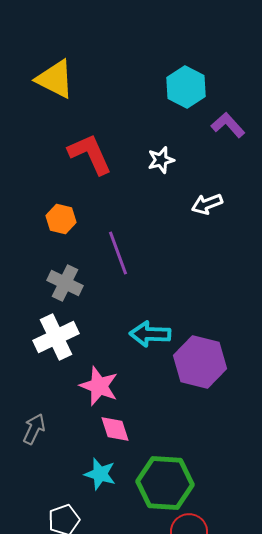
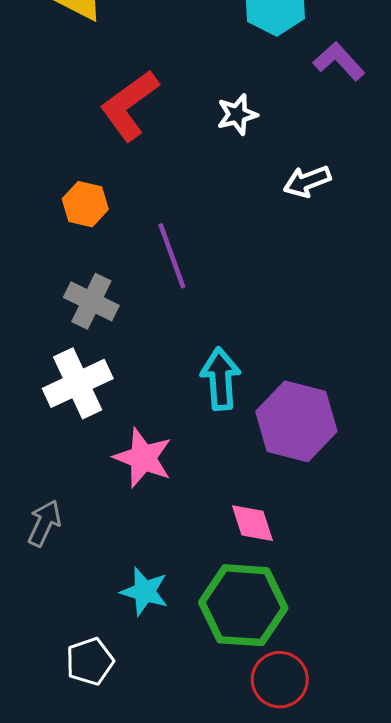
red L-shape: (90, 154) -> (129, 105), turned -102
cyan arrow: (150, 334) -> (220, 379), turned 84
pink diamond: (115, 429) -> (252, 523), moved

